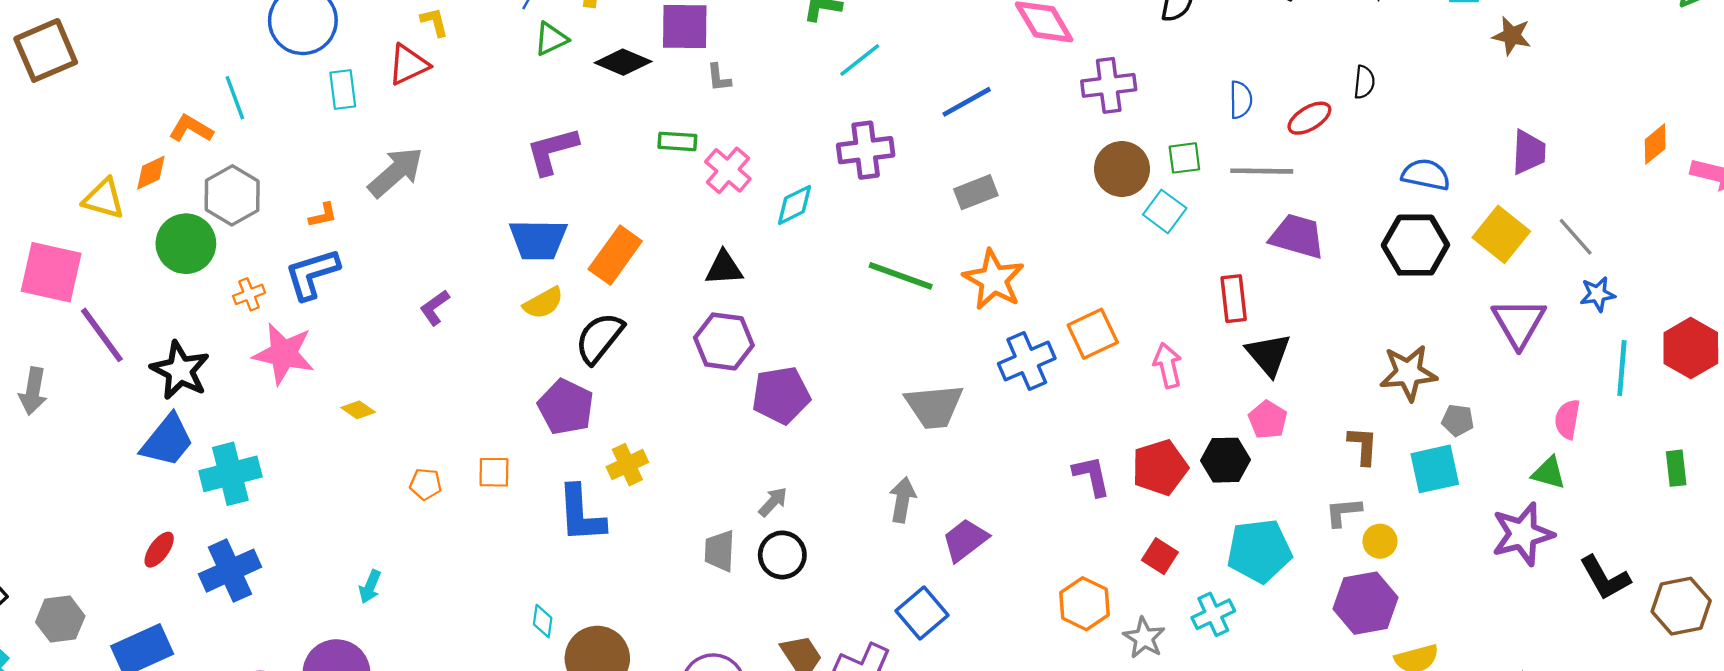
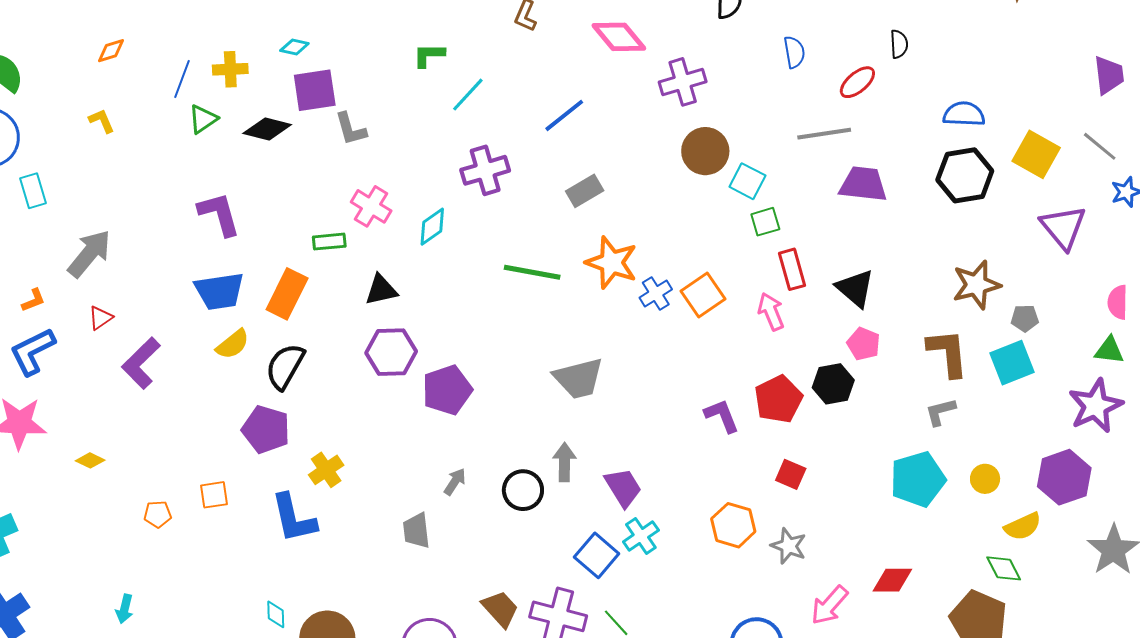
red triangle: (408, 65) -> (101, 318), moved, size x0.7
gray L-shape: (719, 78) -> (351, 129), size x1.4
blue semicircle: (1241, 100) -> (794, 52), moved
green rectangle: (677, 141) -> (329, 242), moved
purple L-shape: (552, 151) -> (219, 214), turned 99
purple trapezoid: (1529, 152) -> (1109, 75), moved
green square: (1184, 158) -> (765, 222), moved
red rectangle: (1234, 299) -> (792, 269), moved
purple L-shape: (435, 308) -> (141, 363), size x1.6
blue cross: (1027, 361) -> (656, 294), moved, size x0.7
brown L-shape: (1363, 446) -> (948, 353), size x1.5
purple trapezoid: (965, 540) -> (623, 488), turned 105
yellow circle: (1380, 541) -> (985, 479), moved
cyan pentagon: (1259, 551) -> (918, 479), moved
black circle: (782, 555) -> (523, 490), moved
purple hexagon: (1365, 603) -> (1064, 477), moved
cyan cross: (1213, 614) -> (641, 536), moved

